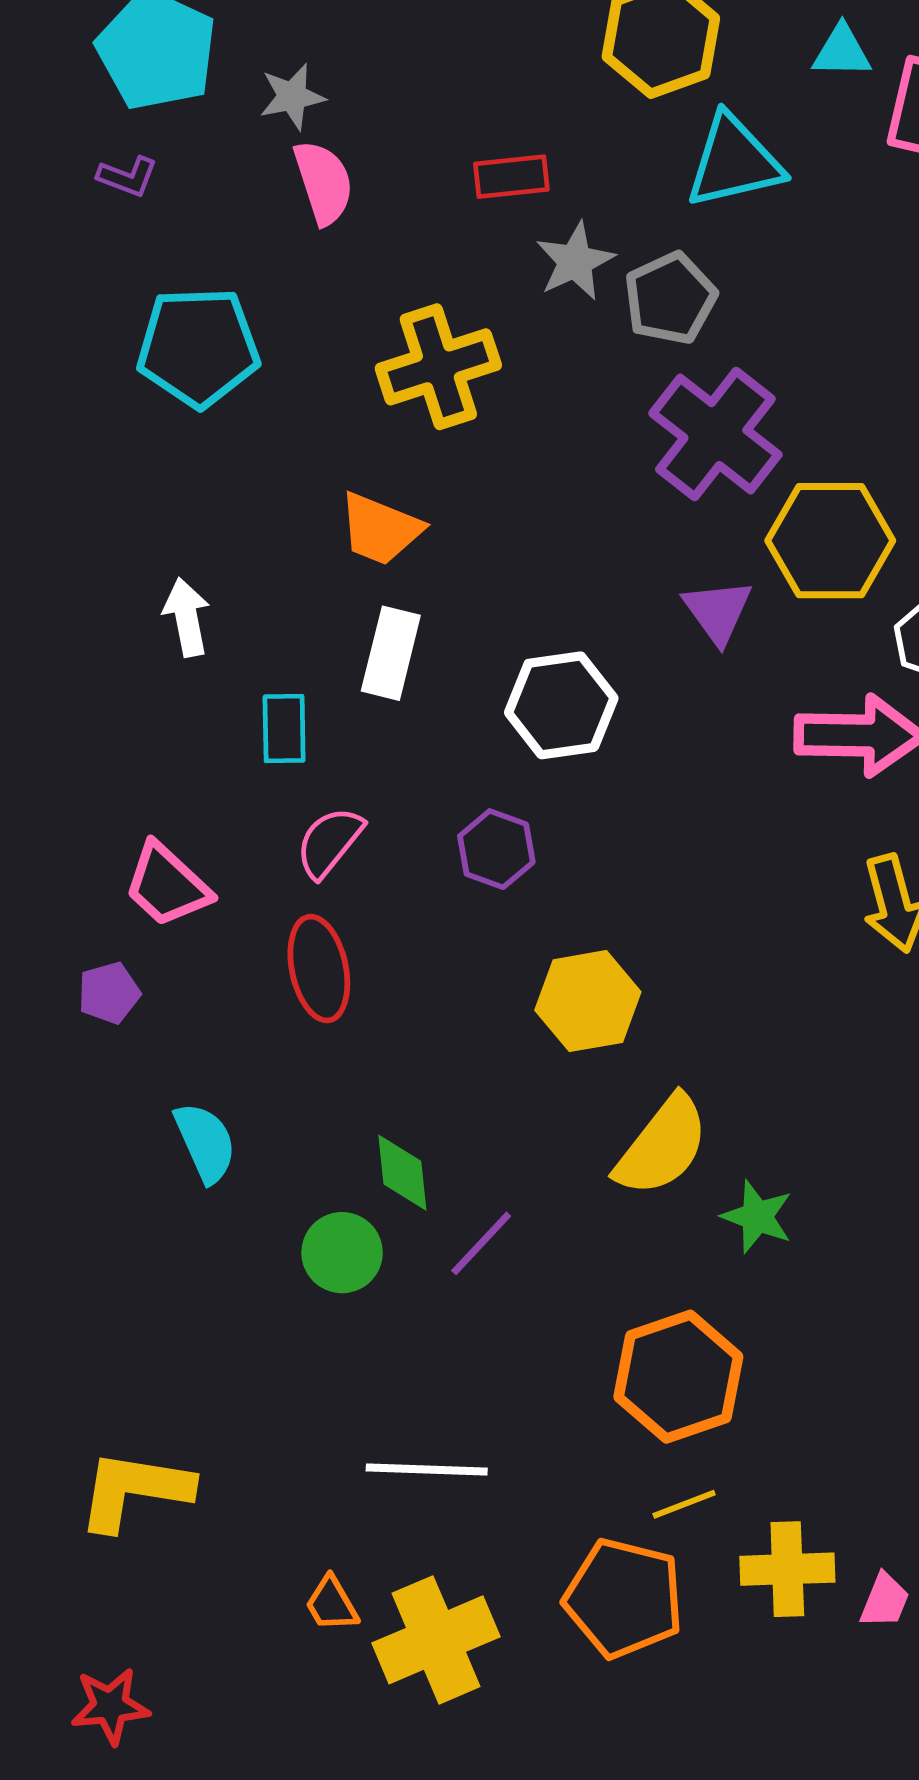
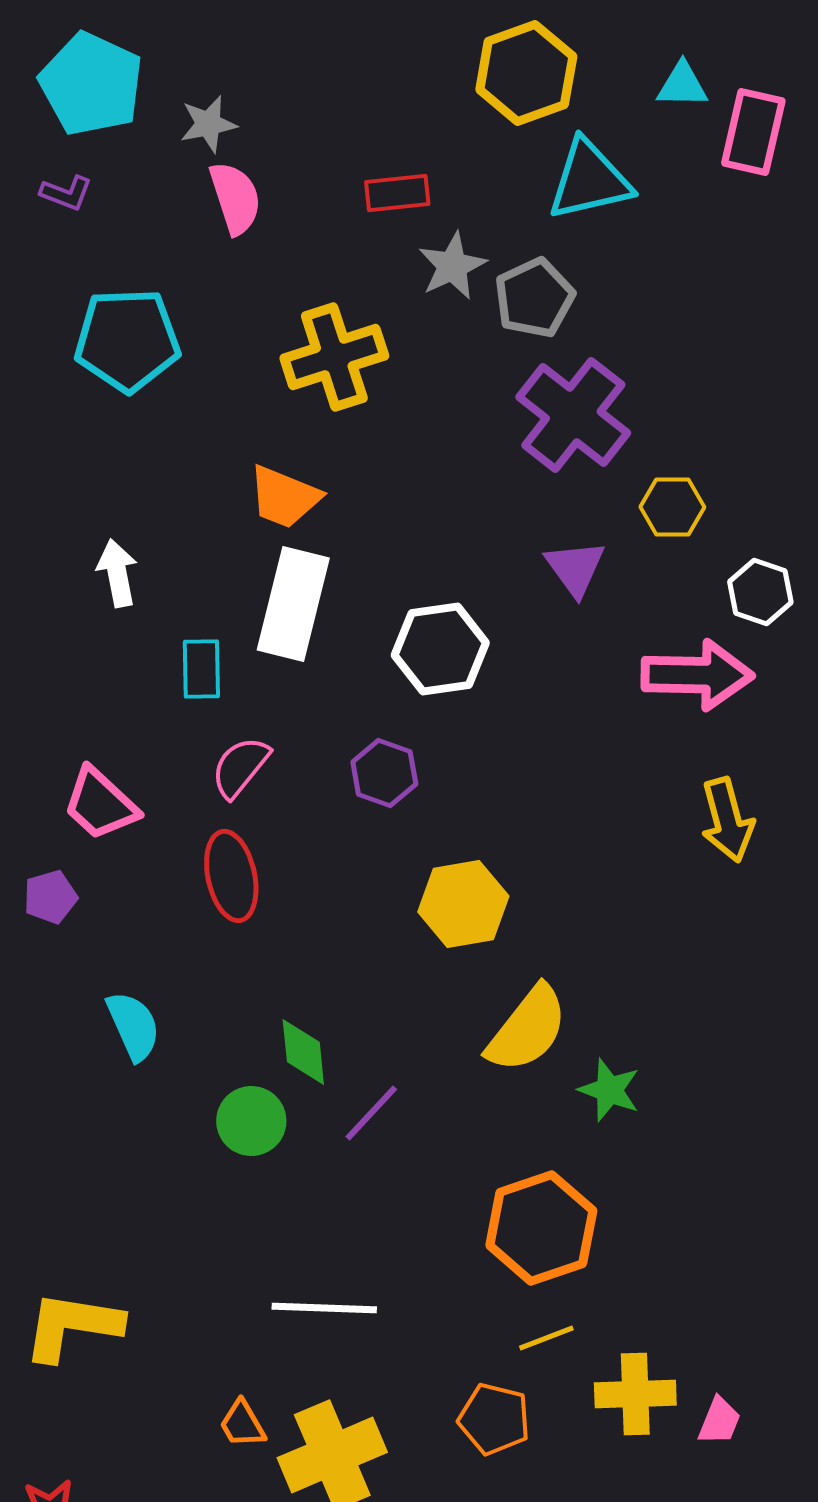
yellow hexagon: (830, 541) -> (672, 507), size x0.6
white rectangle: (391, 653) -> (293, 604), size x1.4
orange pentagon: (624, 1598) -> (494, 1419), size x0.7

